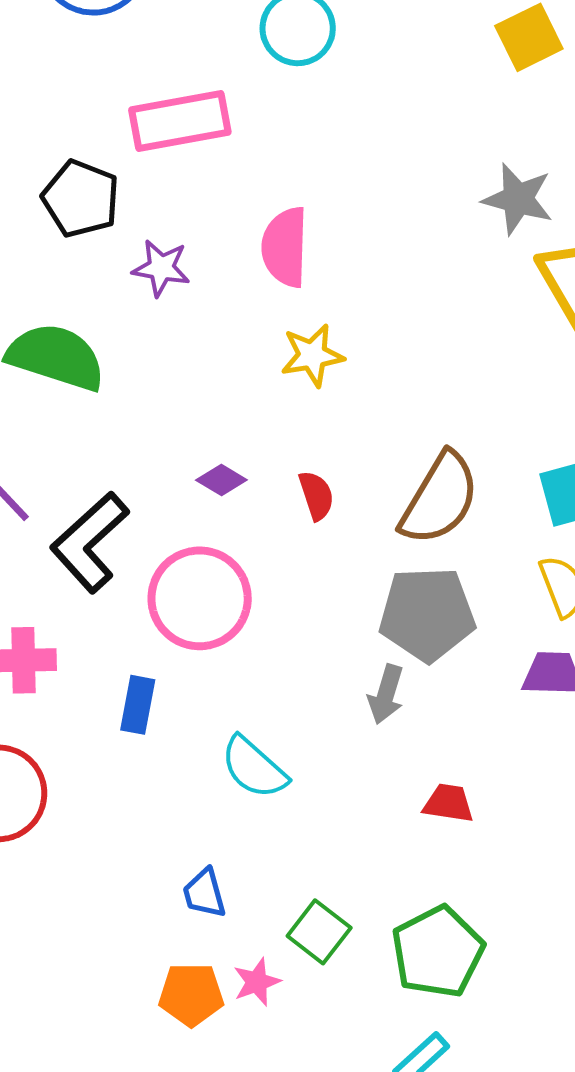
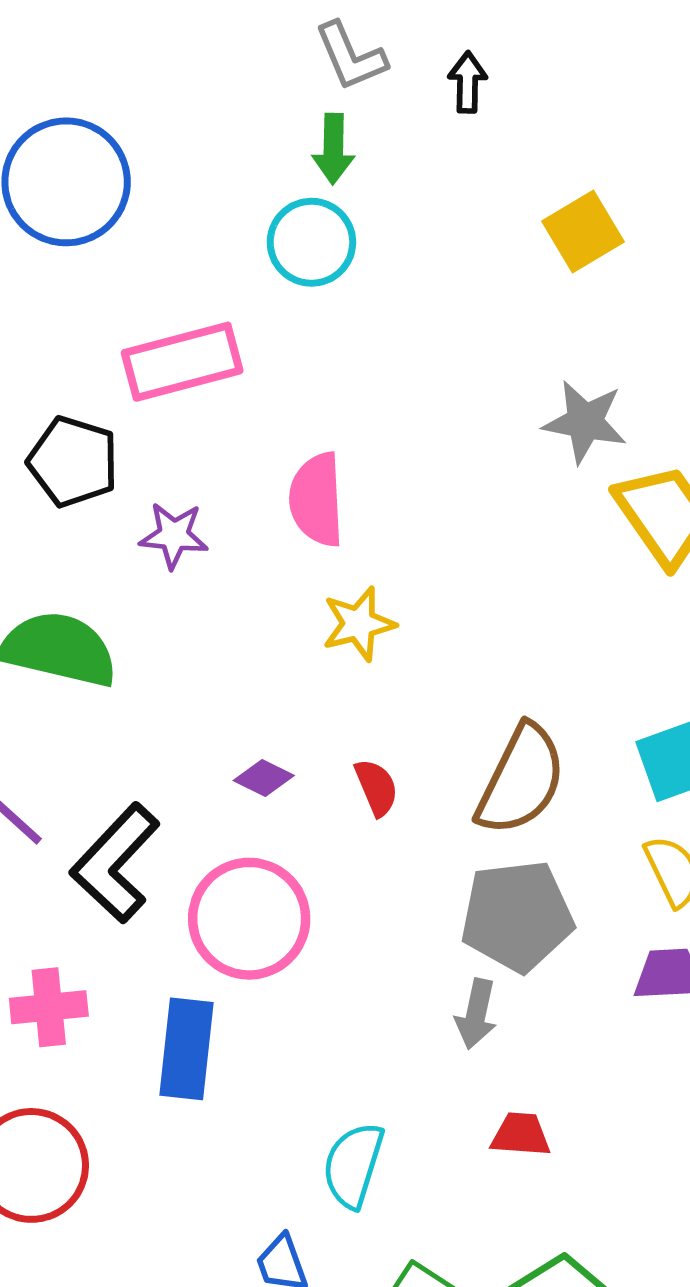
blue rectangle: (138, 705) -> (187, 1049), size x1.5
cyan semicircle: (254, 768) -> (353, 1165), moved, turned 70
red trapezoid: (448, 803) -> (521, 1135), moved

